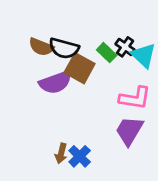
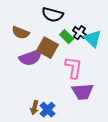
black semicircle: (64, 48) -> (53, 15), moved
pink L-shape: (135, 98) -> (74, 68), moved, turned -90
purple trapezoid: (129, 131) -> (83, 92), turned -125

